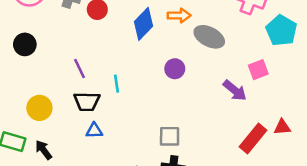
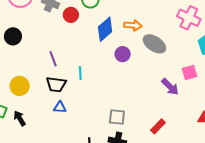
purple circle: (175, 69) -> (123, 54), moved
red rectangle: (253, 138) -> (158, 126), moved, size x0.7

